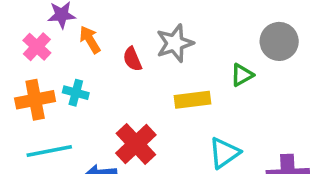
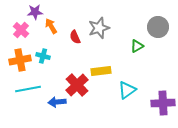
yellow rectangle: (192, 100) -> (101, 71), moved

